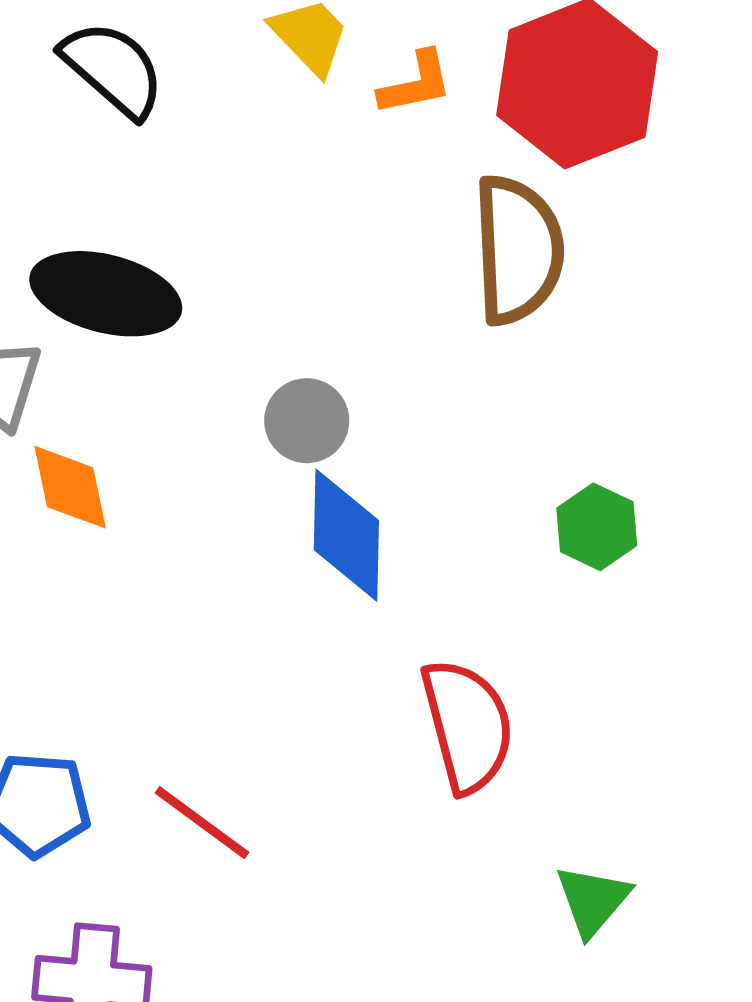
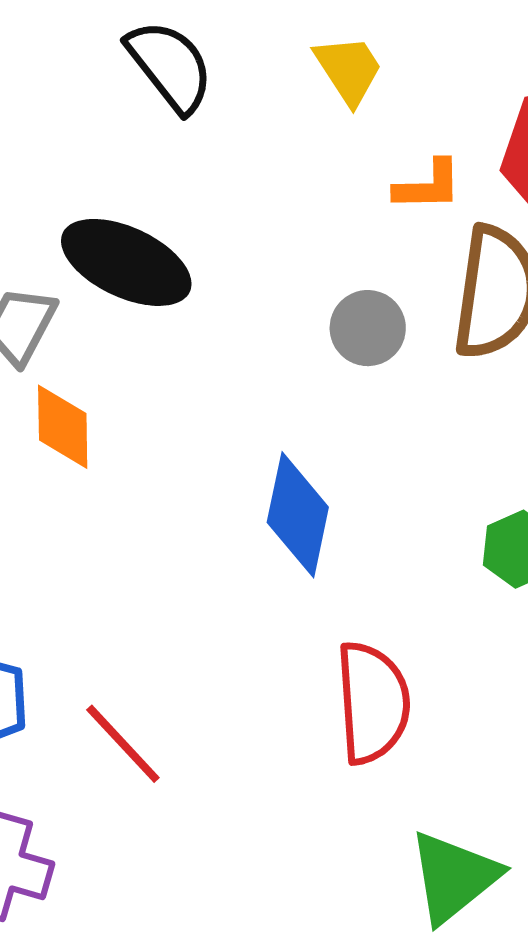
orange L-shape: (416, 83) -> (428, 186), moved
gray circle: (307, 421) -> (368, 328), moved
green triangle: (593, 900) -> (454, 877), size x1.4

